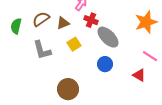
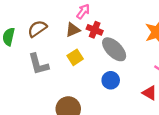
brown triangle: (63, 23) -> (73, 30), moved

